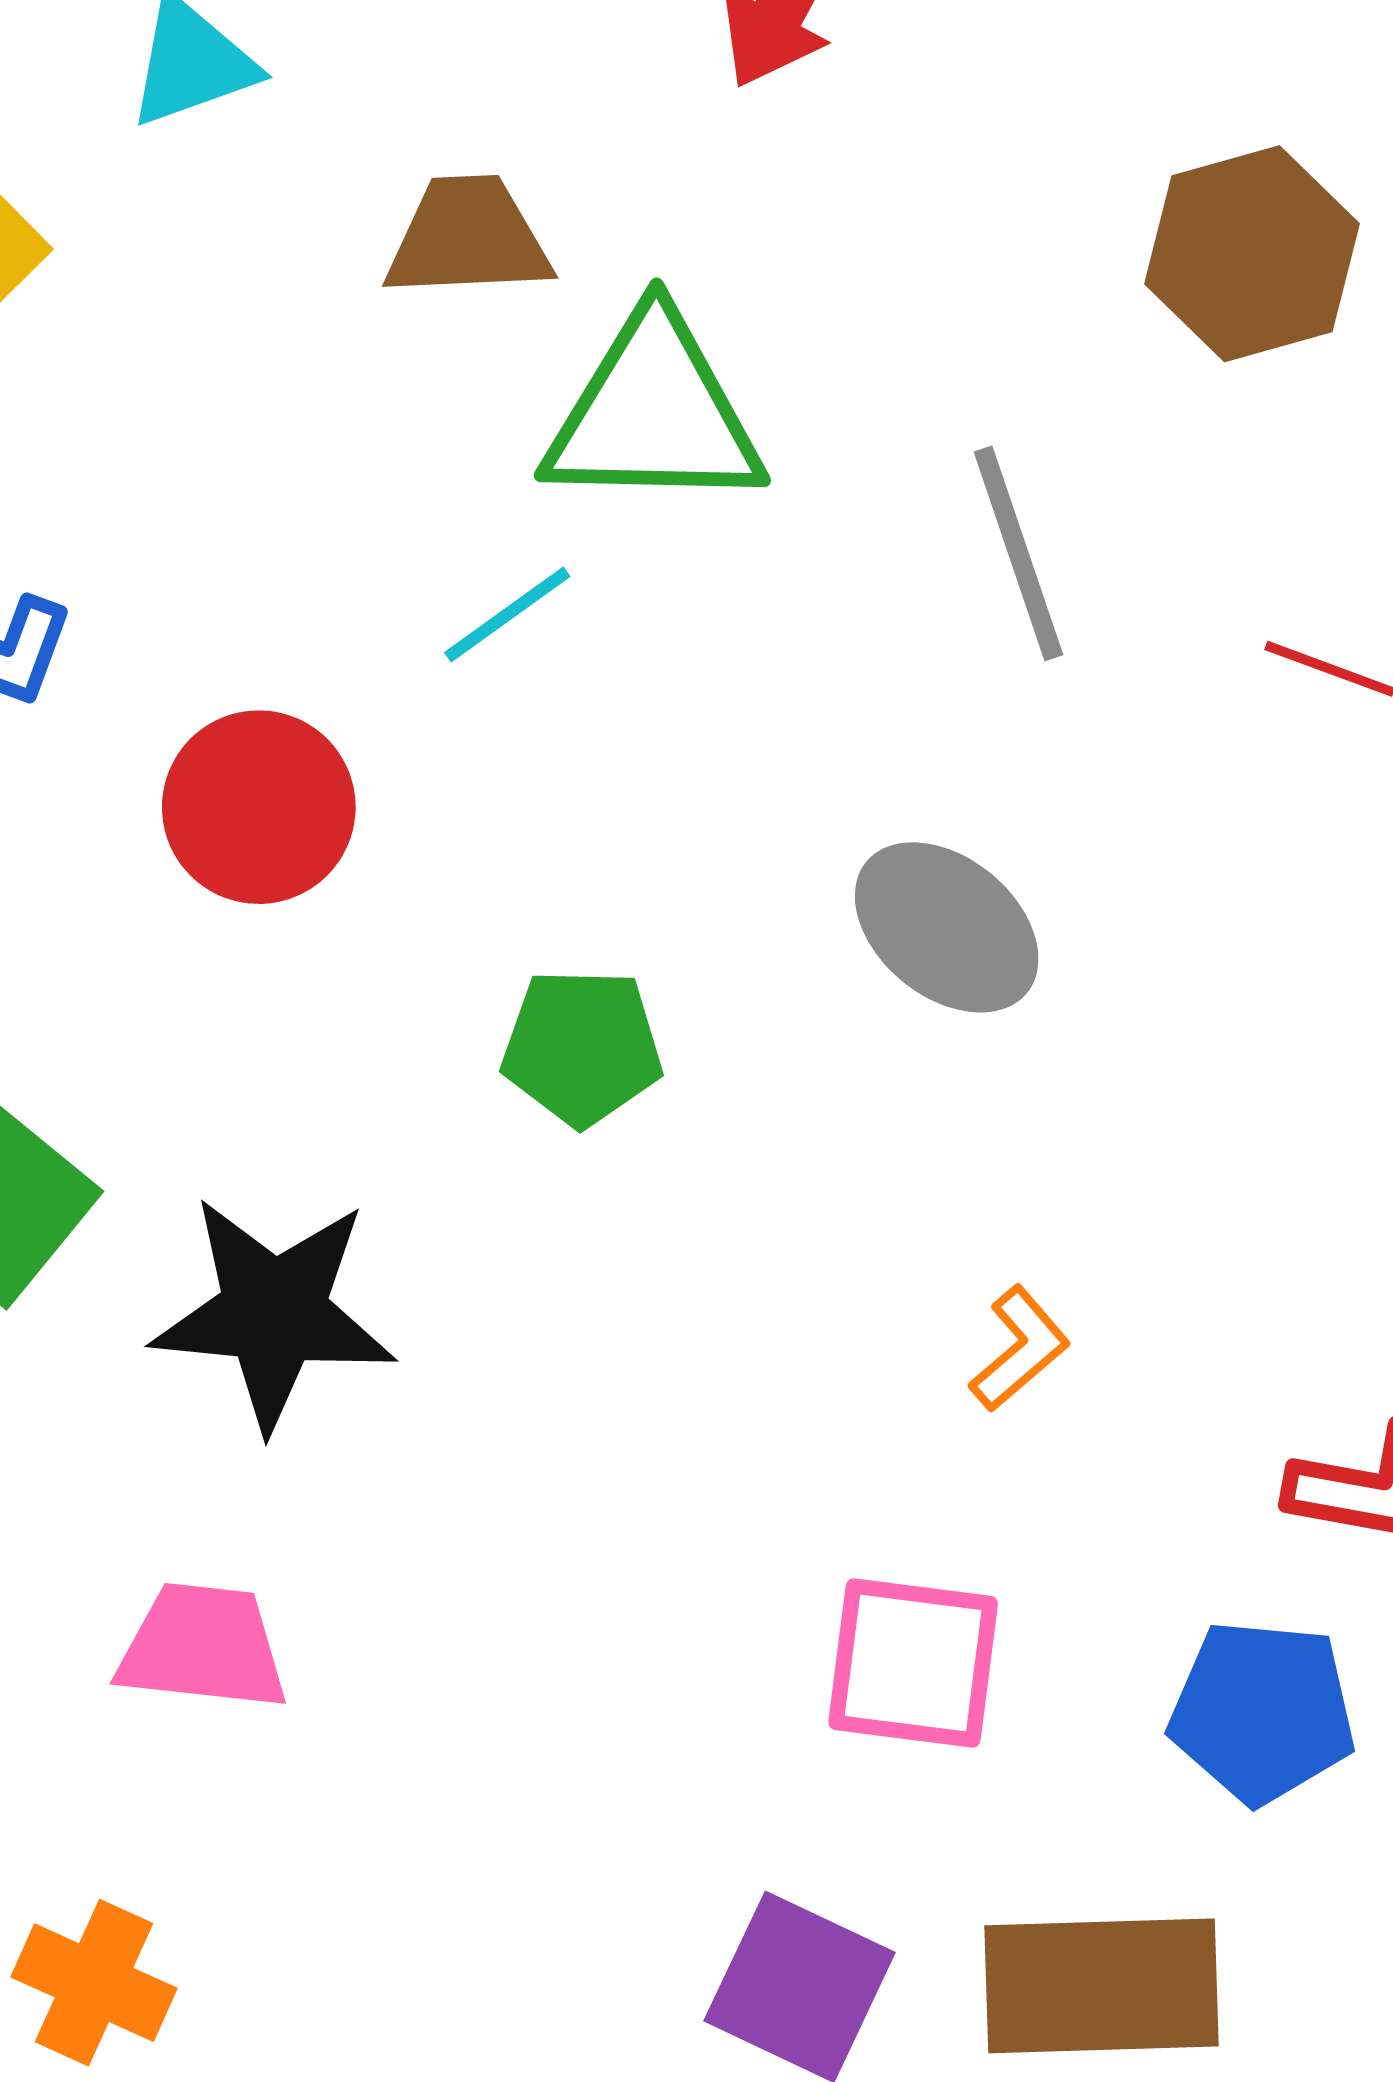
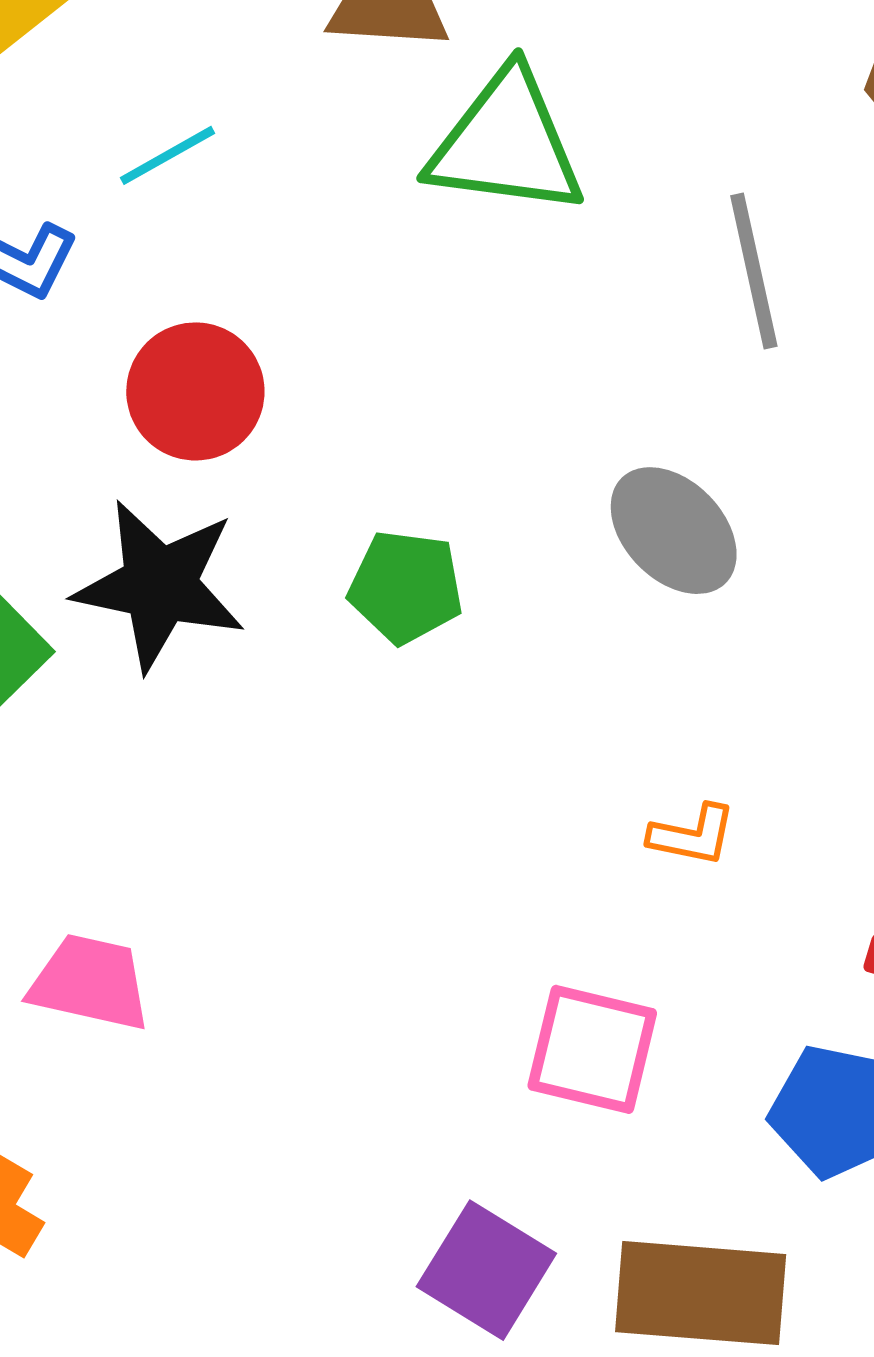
cyan line: (507, 615) -> (168, 155), moved
black star: (274, 1313) -> (159, 585), moved
orange L-shape: (1020, 1349) -> (692, 835), turned 46

